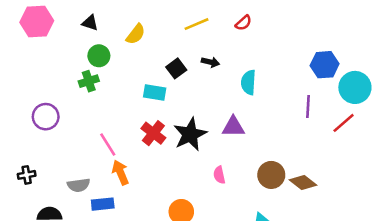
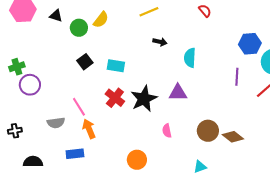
black triangle: (90, 23) -> (56, 16), moved
red semicircle: (243, 23) -> (205, 11), moved, turned -88
green circle: (99, 56) -> (79, 28), moved
black square: (176, 68) -> (85, 62), moved
green cross: (89, 81) -> (17, 67), moved
gray semicircle: (79, 185) -> (56, 123), moved

